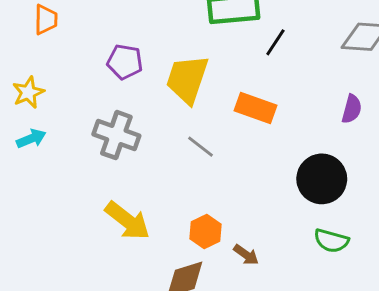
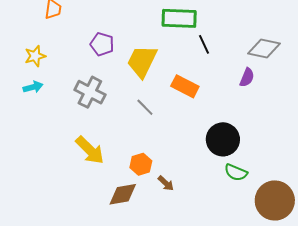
black line: (275, 42) -> (204, 44), turned -66
purple semicircle: (352, 109) -> (247, 77), moved
green semicircle: (331, 241) -> (236, 172), moved

